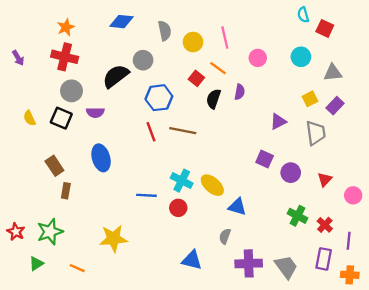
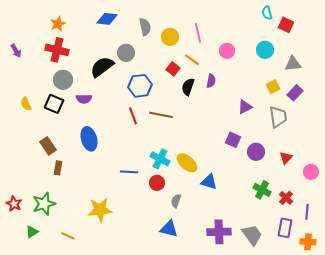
gray semicircle: (225, 236) -> (176, 201), moved

